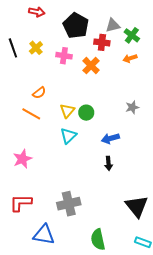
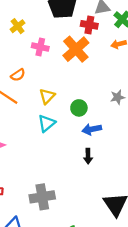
pink cross: (64, 56) -> (40, 47), moved
orange cross: (91, 66) -> (76, 49), size x1.4
green circle: (86, 113) -> (79, 108), moved

